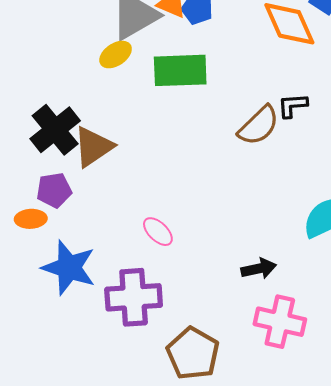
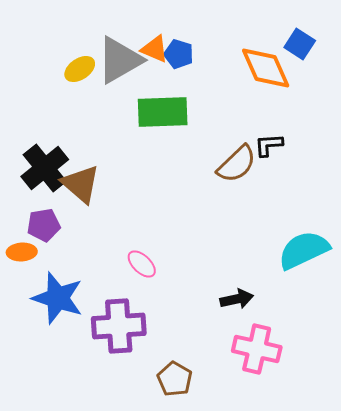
yellow ellipse: (116, 55) -> (80, 69), moved
brown triangle: (93, 147) -> (81, 184), turned -45
brown pentagon: (193, 353) -> (175, 379), size x0.7

